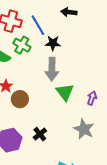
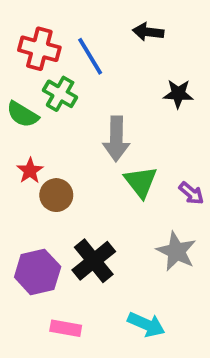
black star: (53, 43) -> (178, 94), moved
purple arrow: (92, 98) -> (191, 193), turned 112
black cross: (40, 134) -> (94, 261), size x1.6

